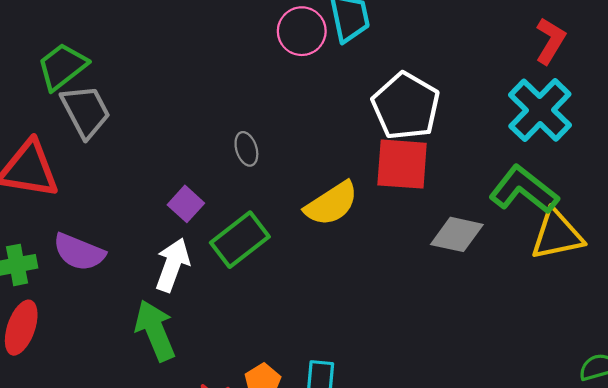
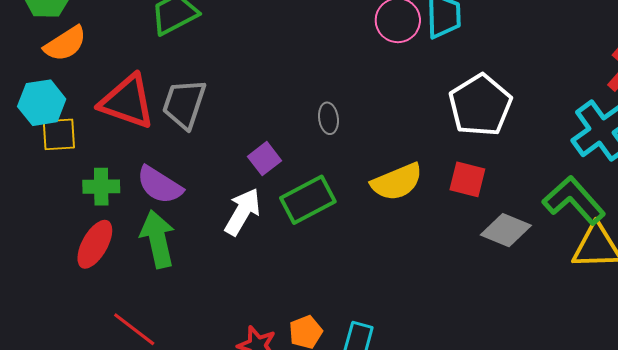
gray trapezoid: (86, 111) -> (184, 104), moved, turned -144
red square: (402, 164) -> (467, 179), moved, size x0.7
green arrow: (155, 330) -> (158, 239), moved

